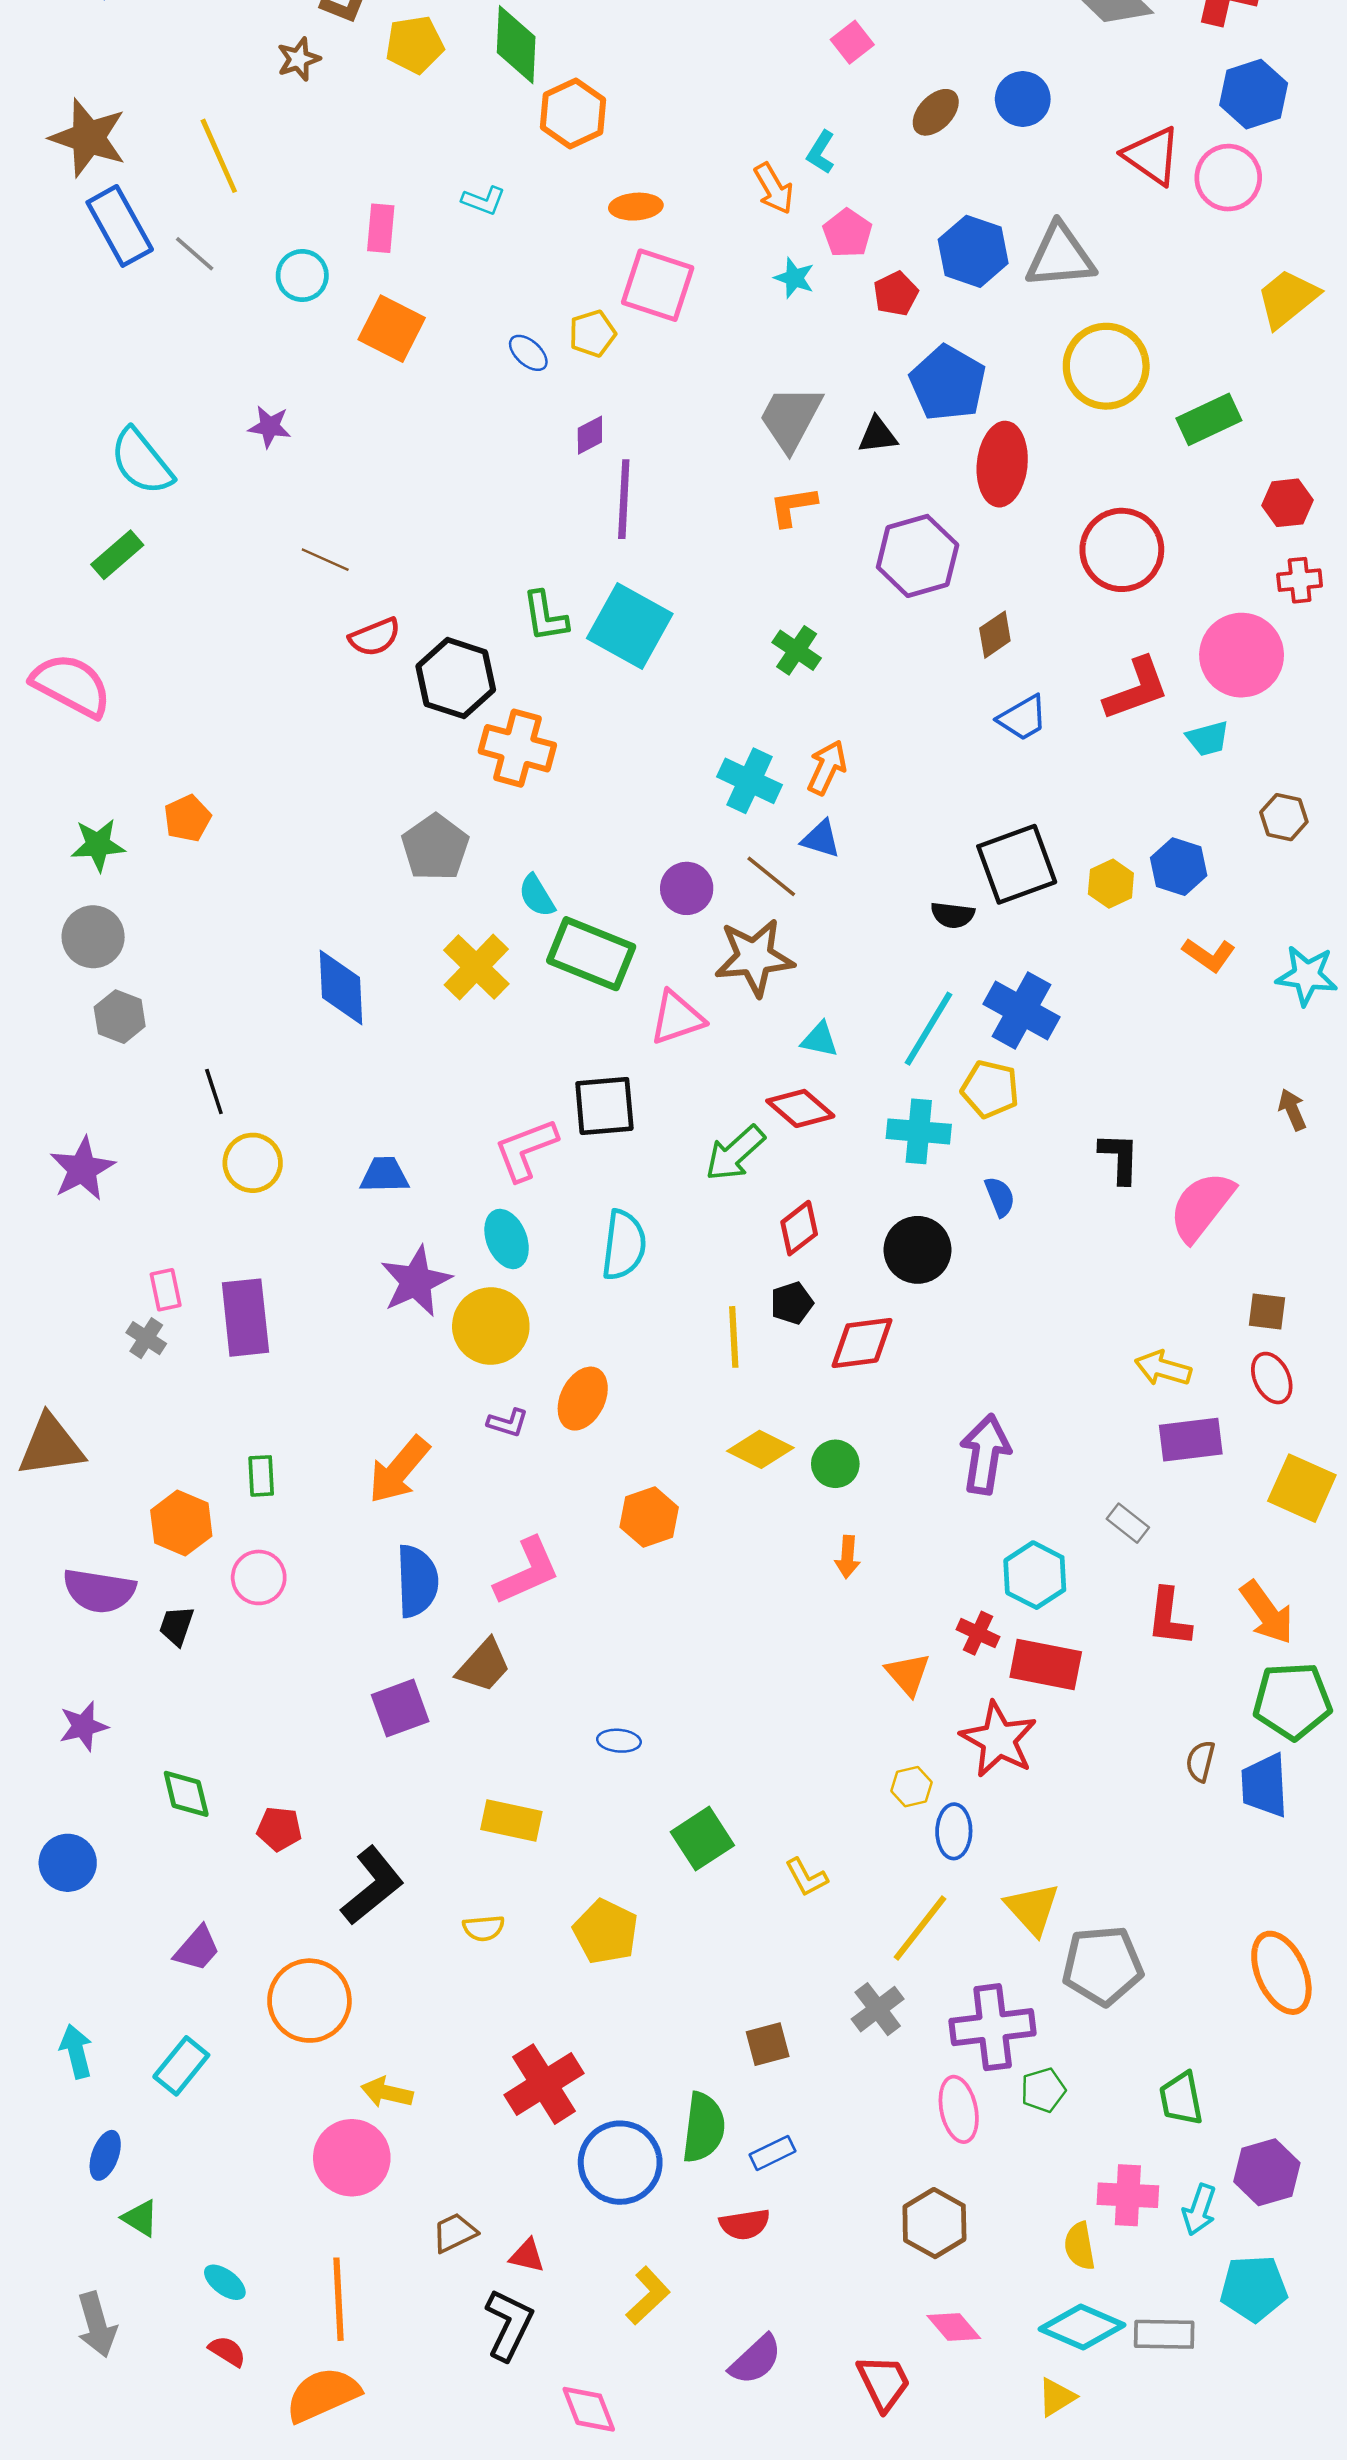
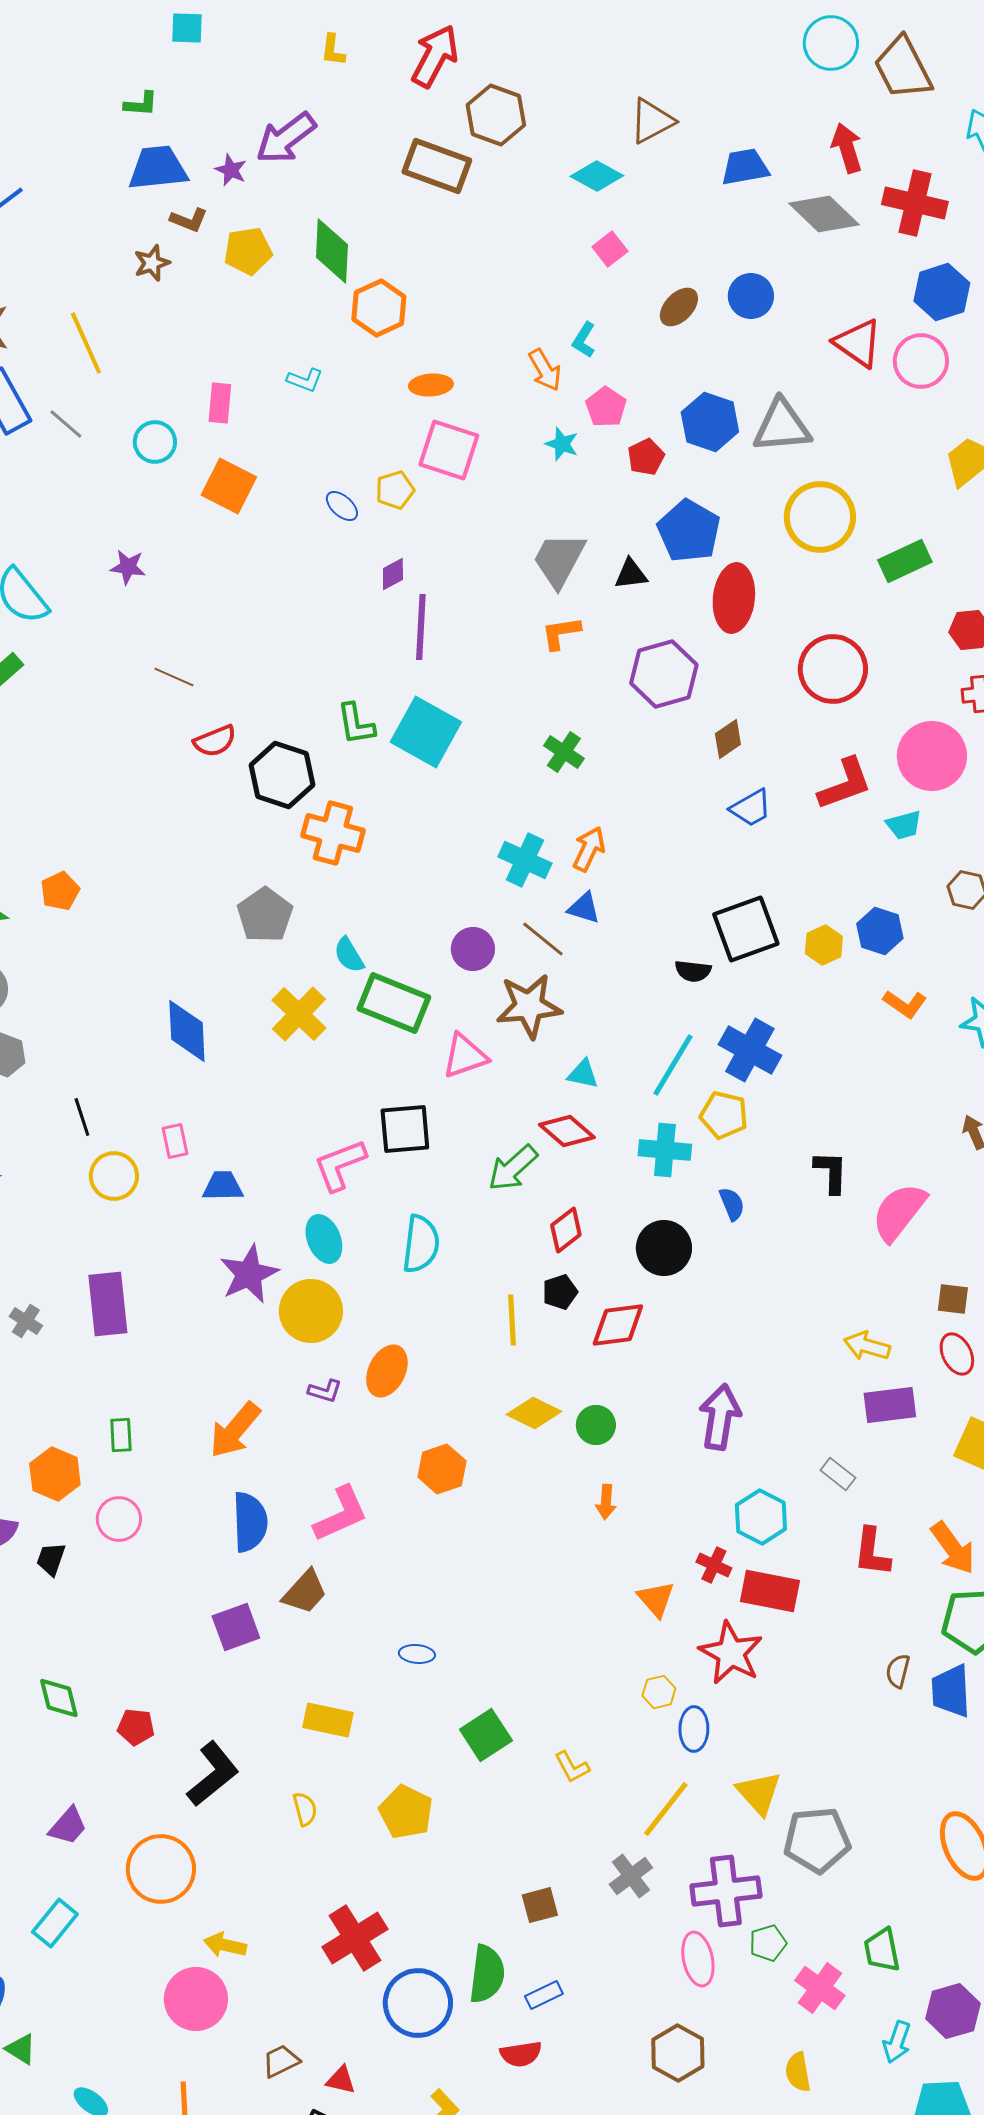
pink rectangle: (166, 1290) -> (175, 1141), moved
yellow semicircle: (484, 1928) -> (305, 1809), turned -100
pink cross: (1128, 2195) -> (820, 1988), moved, turned 33

